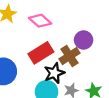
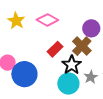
red rectangle: (41, 53) -> (55, 49), size x0.7

